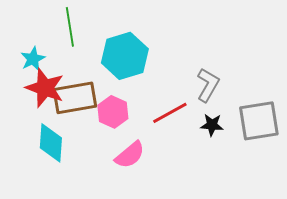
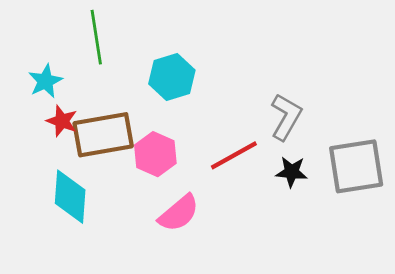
cyan hexagon: (125, 56) -> (172, 77), size x0.7
red star: (45, 88) -> (62, 121), size x0.6

